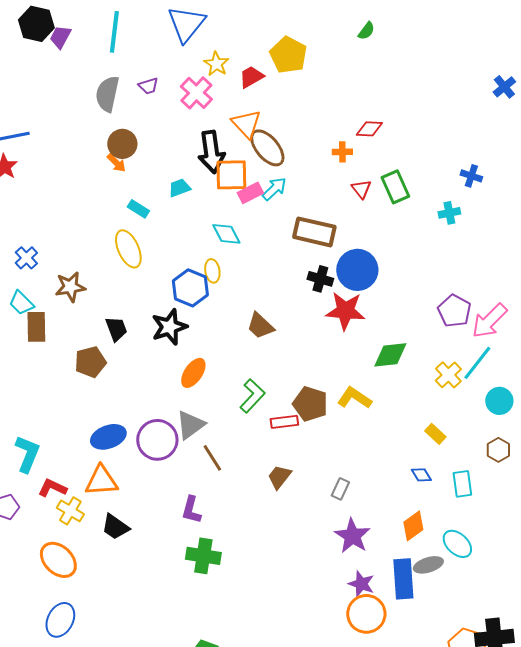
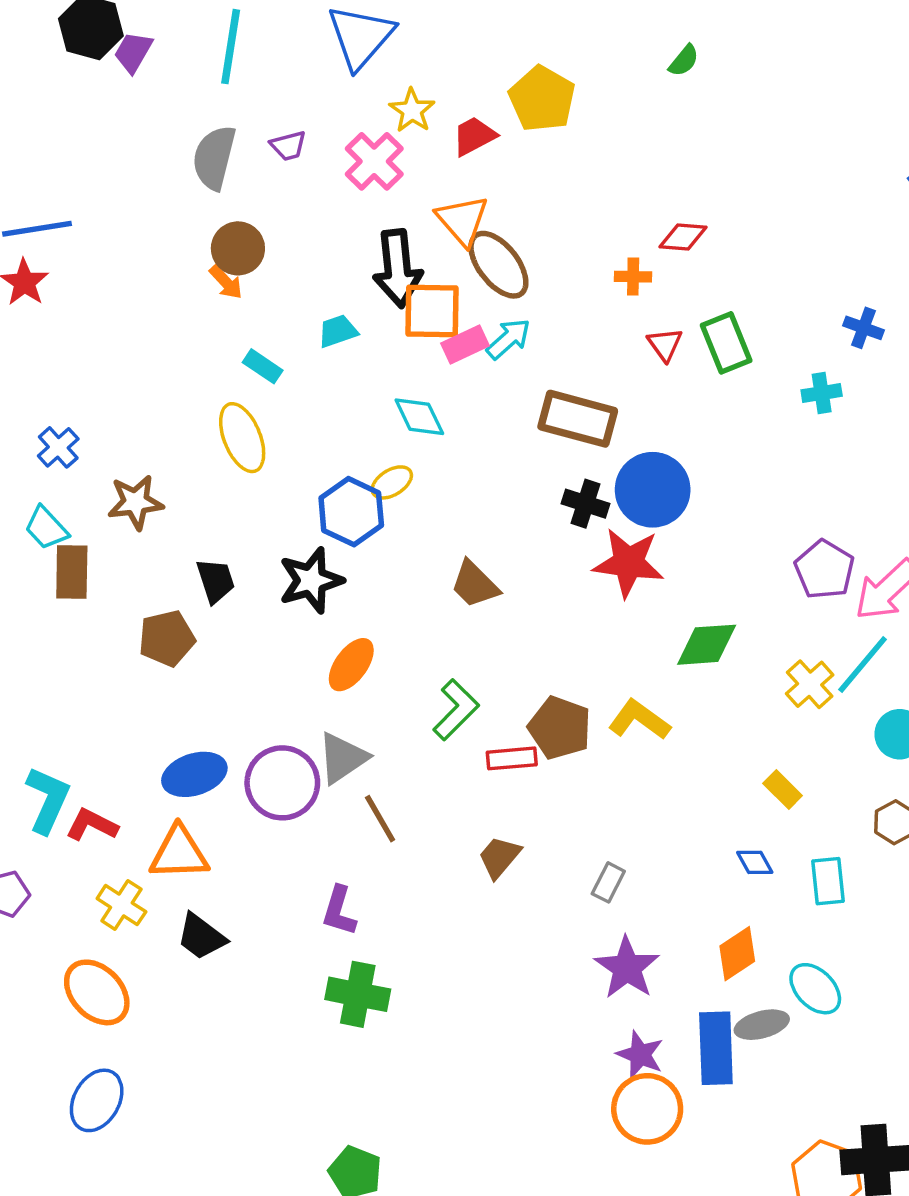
yellow ellipse: (212, 271) -> (392, 482), turned 65
red L-shape: (52, 488) -> (92, 825), moved

